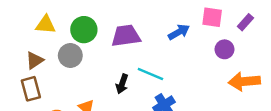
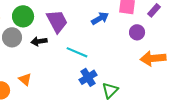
purple trapezoid: (126, 36) -> (57, 21), turned 70
black arrow: (122, 84) -> (39, 41), moved, turned 63

